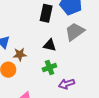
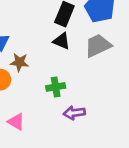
black triangle: (50, 45) -> (62, 41), moved

